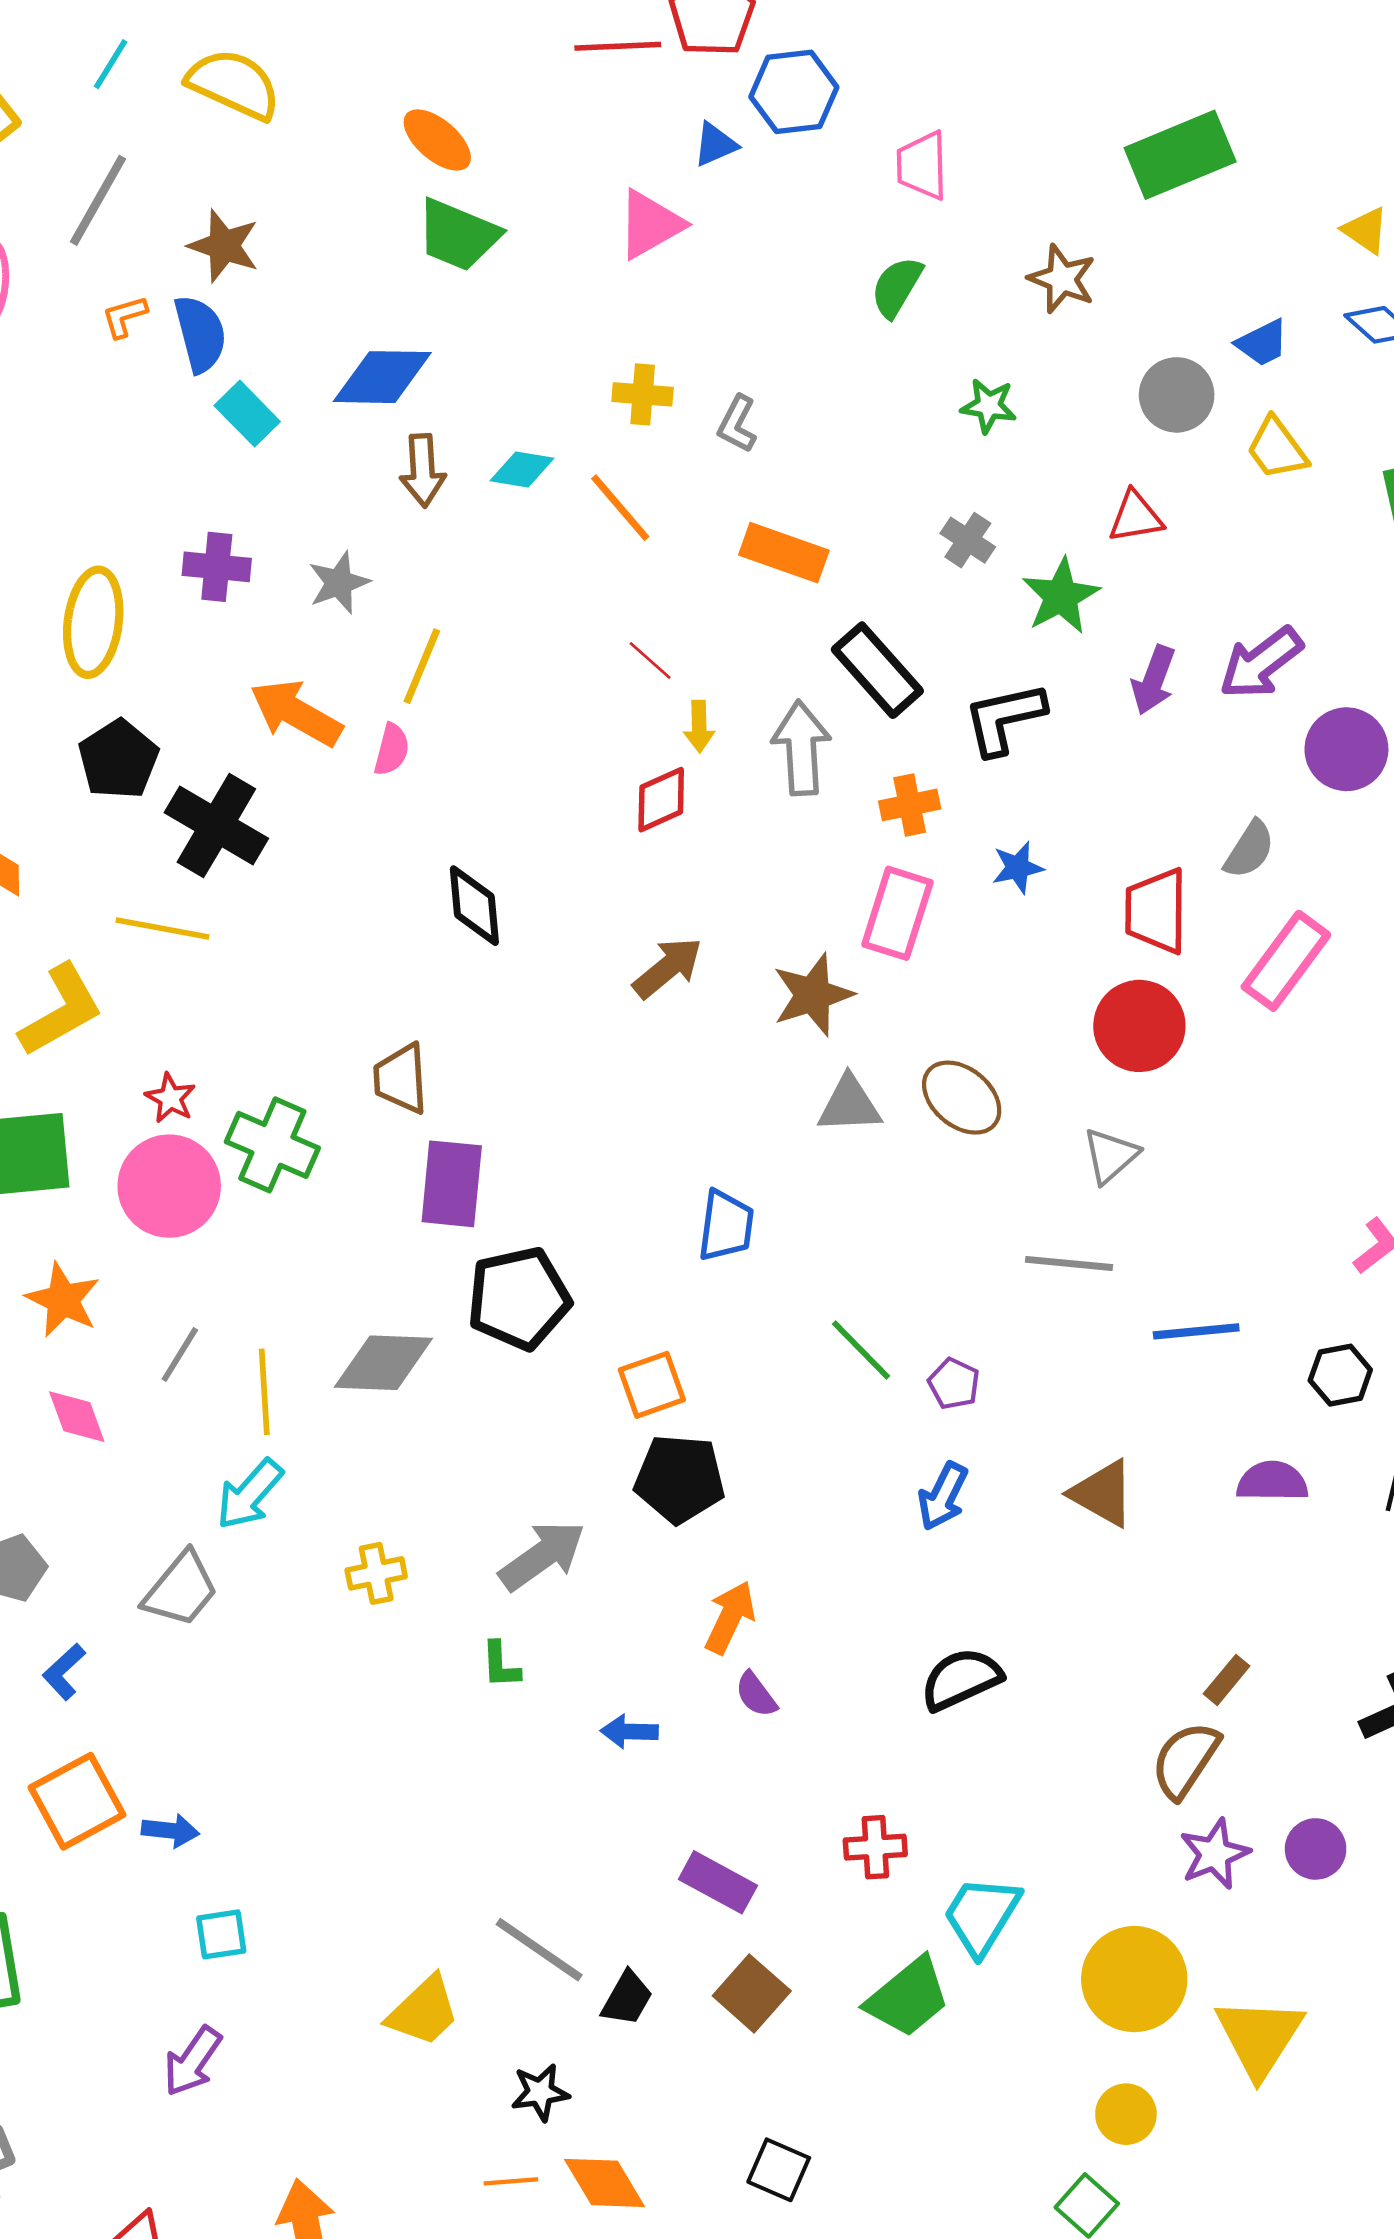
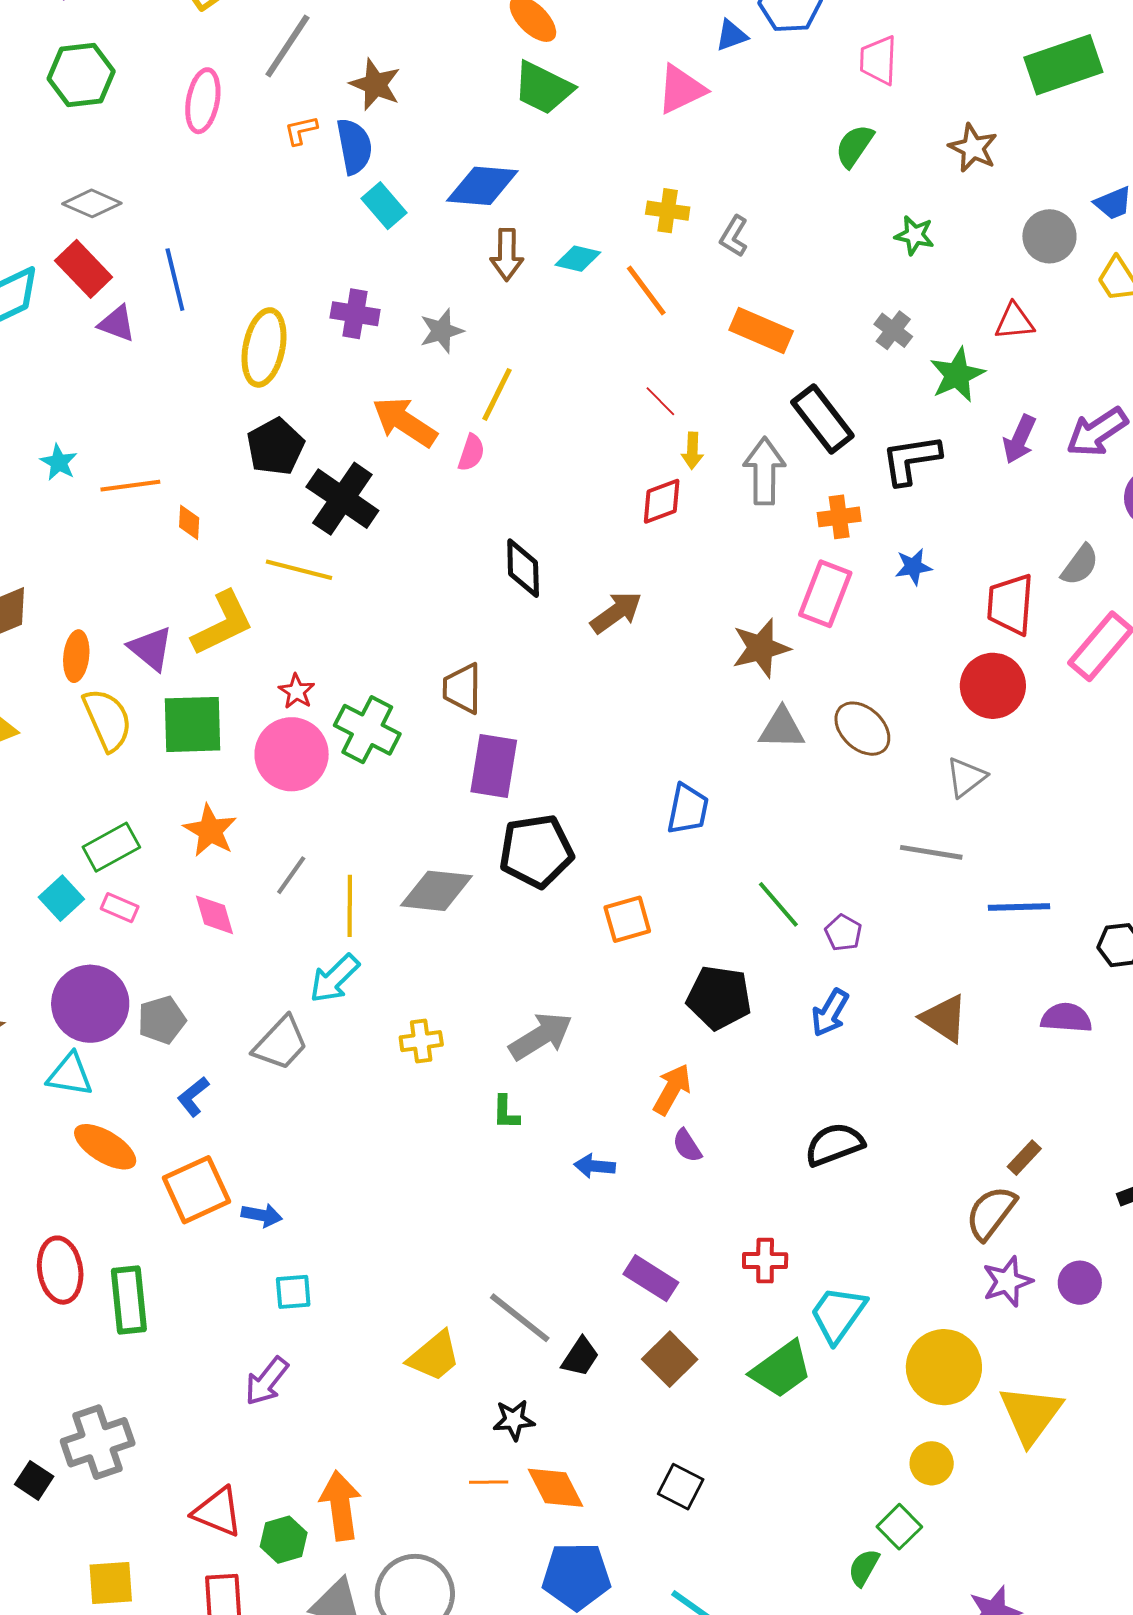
brown arrow: (668, 968) -> (616, 612), moved
black pentagon: (680, 1479) -> (719, 998), moved

